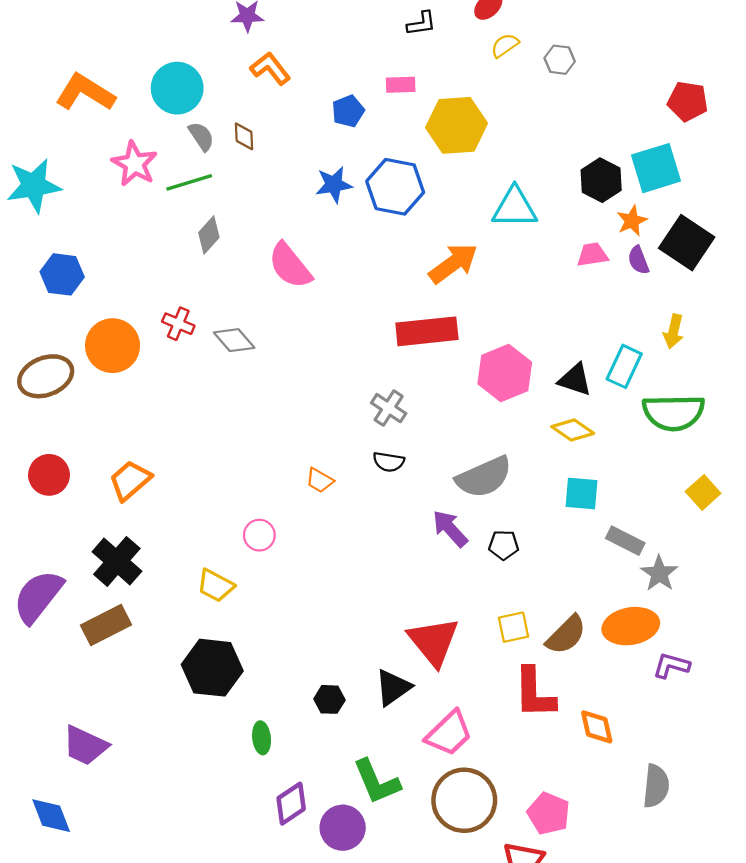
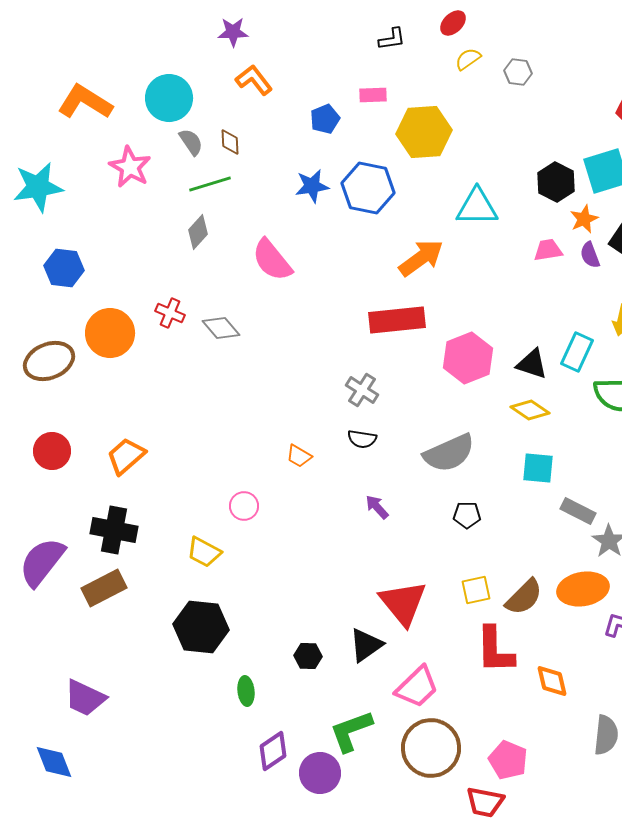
green line: (189, 182) -> (210, 184), moved
purple arrow: (450, 529) -> (377, 507), moved, size x0.7
black cross: (117, 561) -> (114, 530), turned -30
green L-shape: (377, 782) -> (351, 731), turned 93

